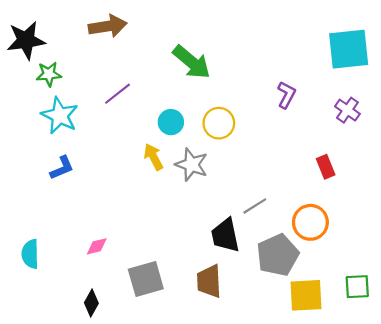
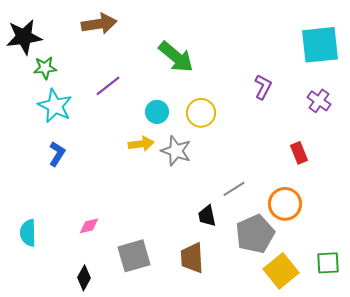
yellow arrow: (153, 157) -> (141, 144), turned 110
blue L-shape: (62, 168) -> (57, 154), turned -35
black trapezoid: (225, 235) -> (207, 216), size x0.7
yellow square: (306, 295) -> (281, 271), turned -36

